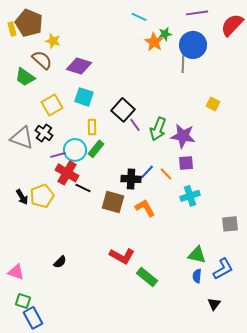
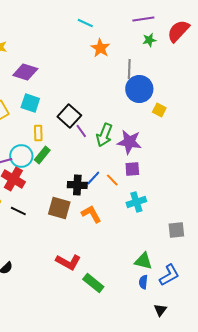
green star: (165, 34) -> (149, 40), moved
blue circle: (193, 45) -> (139, 89), moved
black line: (83, 188) -> (18, 211), moved

